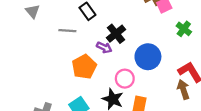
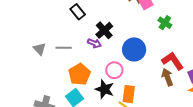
gray triangle: (33, 11) -> (40, 49), moved
gray line: (67, 31) -> (64, 48), moved
orange pentagon: (84, 67) -> (80, 74), moved

